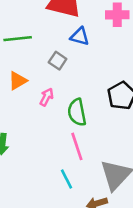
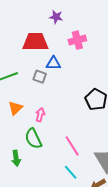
gray square: (58, 61) -> (40, 77), moved
green semicircle: (77, 112) -> (33, 139), moved

